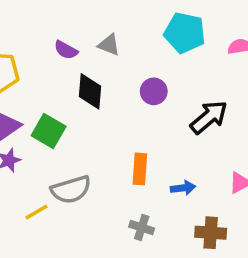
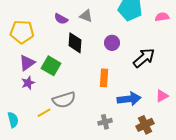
orange rectangle: (140, 169) -> (104, 78), moved
blue arrow: (183, 188) -> (129, 99), size x1.6
gray cross: (142, 228) -> (105, 122), turned -32
brown cross: (211, 233) -> (145, 125), turned -30

